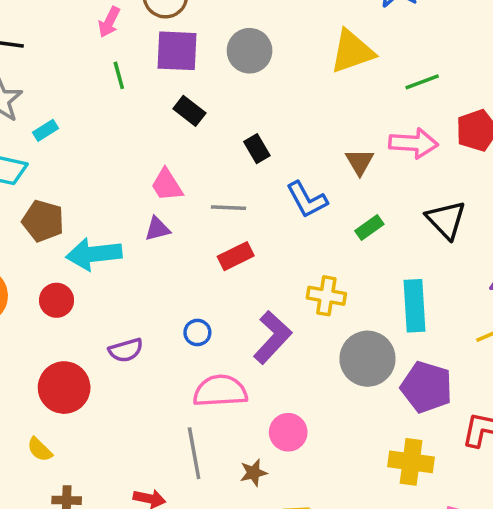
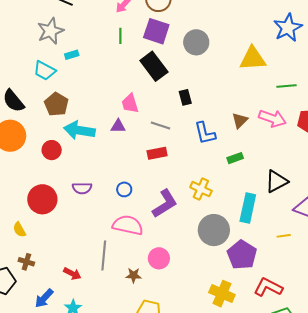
black rectangle: (189, 111) -> (154, 66), size x1.6
black triangle: (446, 220) -> (276, 181), moved, turned 30

